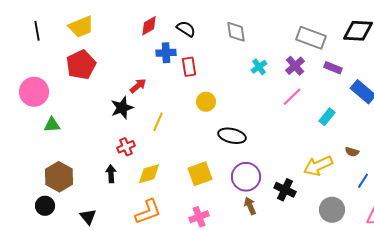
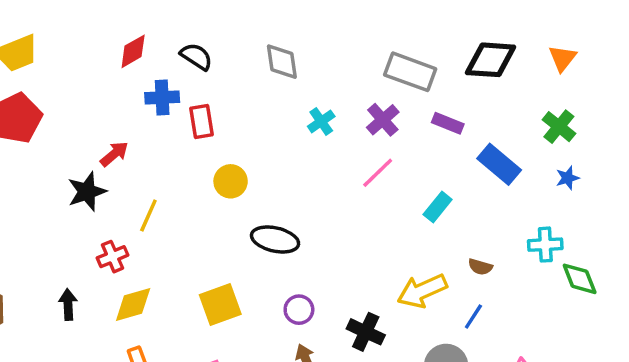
red cross: (126, 147) -> (113, 257), moved
purple circle: (246, 177) -> (299, 310), size x0.6
blue line: (363, 181) -> (473, 316), moved

